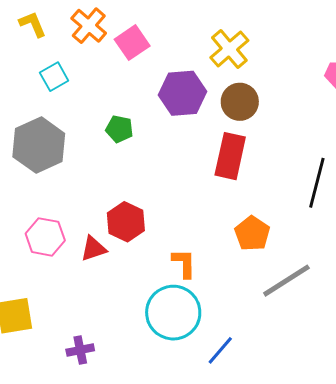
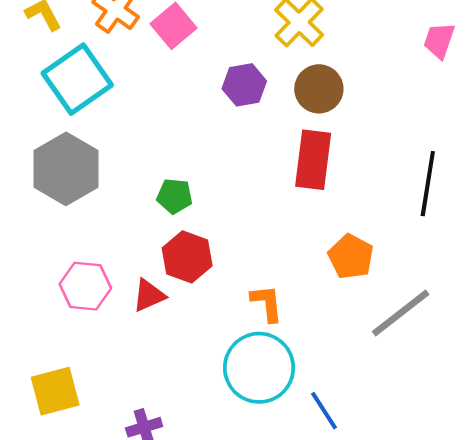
cyan square: (54, 77) -> (77, 79), size x1.8
purple hexagon: (183, 93) -> (244, 85), size x0.7
green pentagon: (119, 129) -> (175, 196), moved
blue line: (220, 350) -> (324, 411), turned -68

